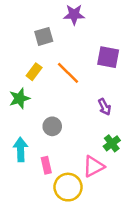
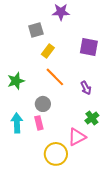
yellow rectangle: (34, 72) -> (48, 51), moved
orange line: (68, 73) -> (55, 77), moved
pink rectangle: (46, 165) -> (39, 123), moved

